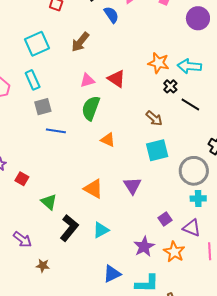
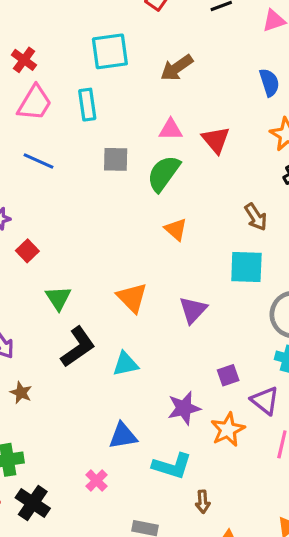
blue semicircle: (111, 15) -> (269, 82), moved
gray square: (43, 107) -> (116, 159), moved
blue line: (56, 131) -> (39, 161), moved

